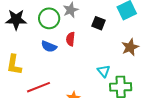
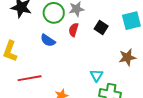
red semicircle: (70, 39) -> (74, 30), moved

